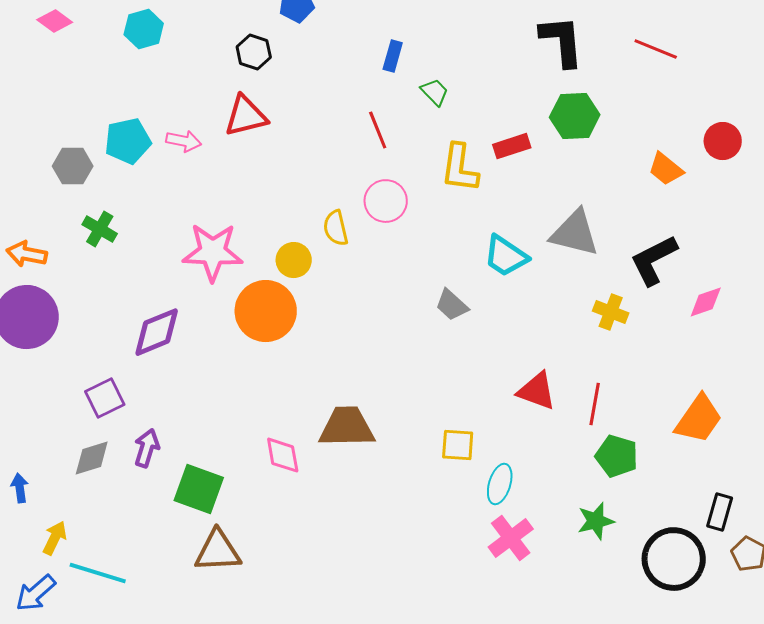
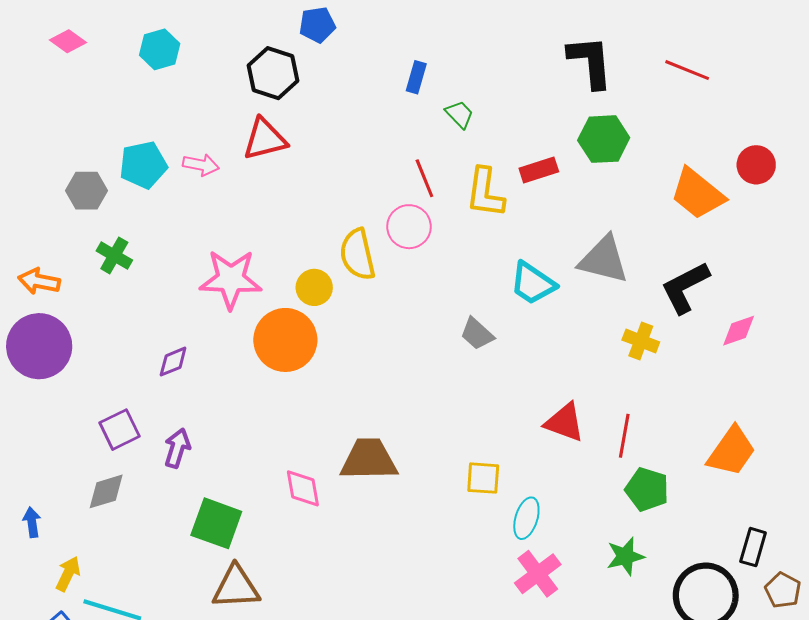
black hexagon: (254, 52) -> (273, 73), size x1.4
red line: (378, 130) -> (424, 178), moved
orange trapezoid: (666, 169) -> (697, 194), size x1.5
yellow semicircle: (336, 228) -> (357, 254), size x1.4
purple diamond: (157, 332) -> (173, 362), size x0.6
purple arrow: (147, 448) -> (177, 448), moved

